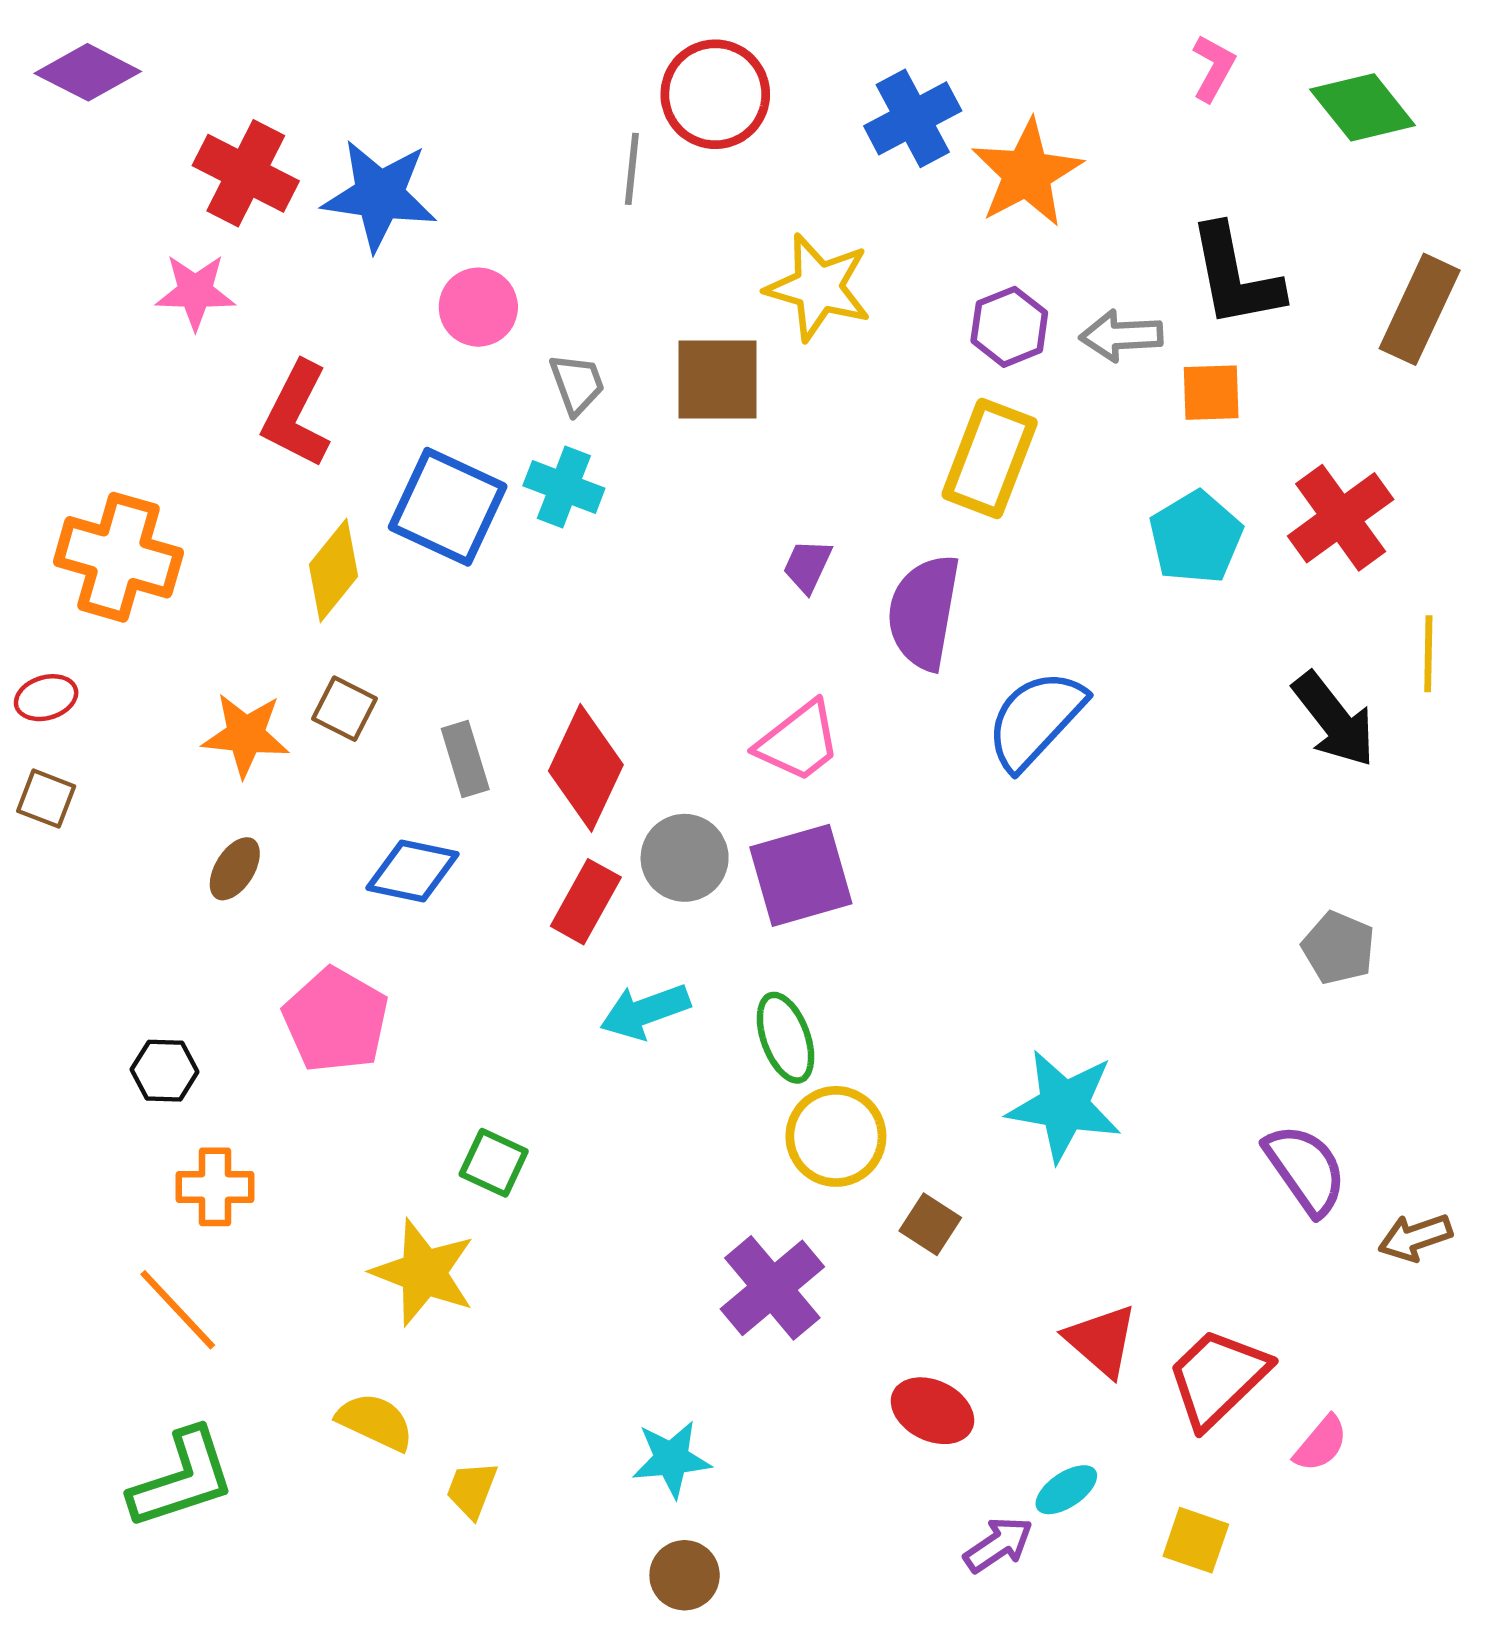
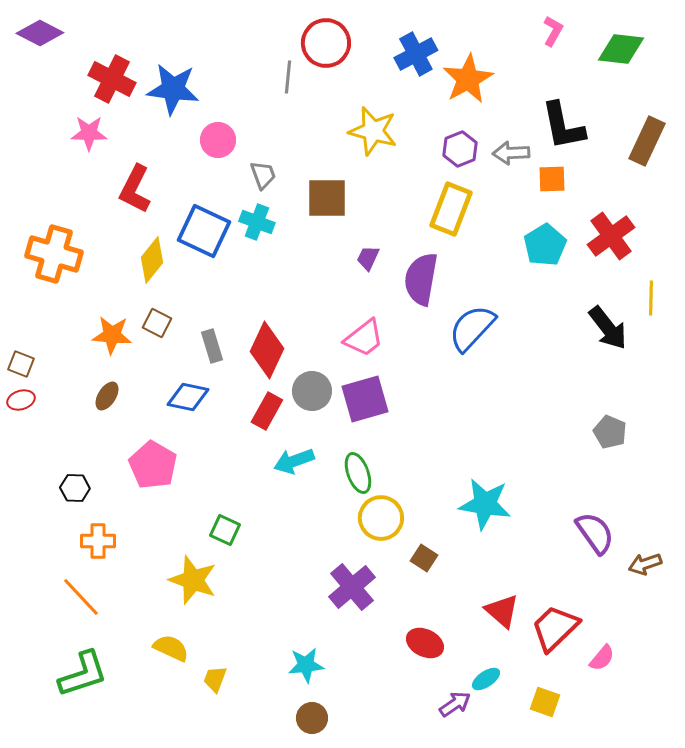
green diamond: (1363, 107) -> (621, 49), turned -45
brown square: (717, 379) -> (327, 198), moved
red ellipse: (46, 698) -> (21, 400), moved

